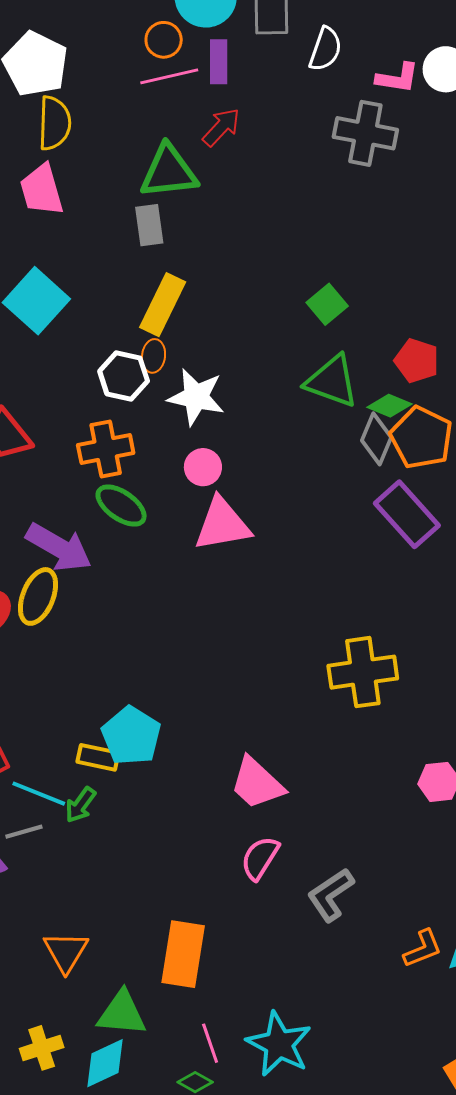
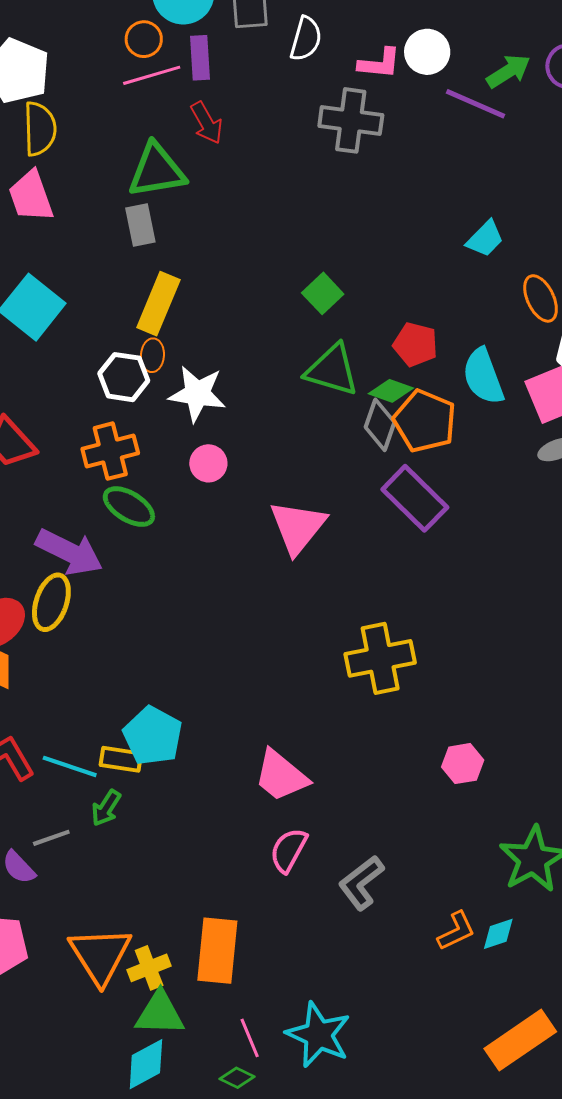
red arrow: (221, 127) -> (207, 123), turned 111
pink triangle: (222, 524) -> (298, 527), moved, turned -38
cyan line: (39, 794) -> (70, 766), moved
orange triangle: (66, 952) -> (100, 955), size x1.4
yellow cross: (42, 1048) -> (149, 968), moved

